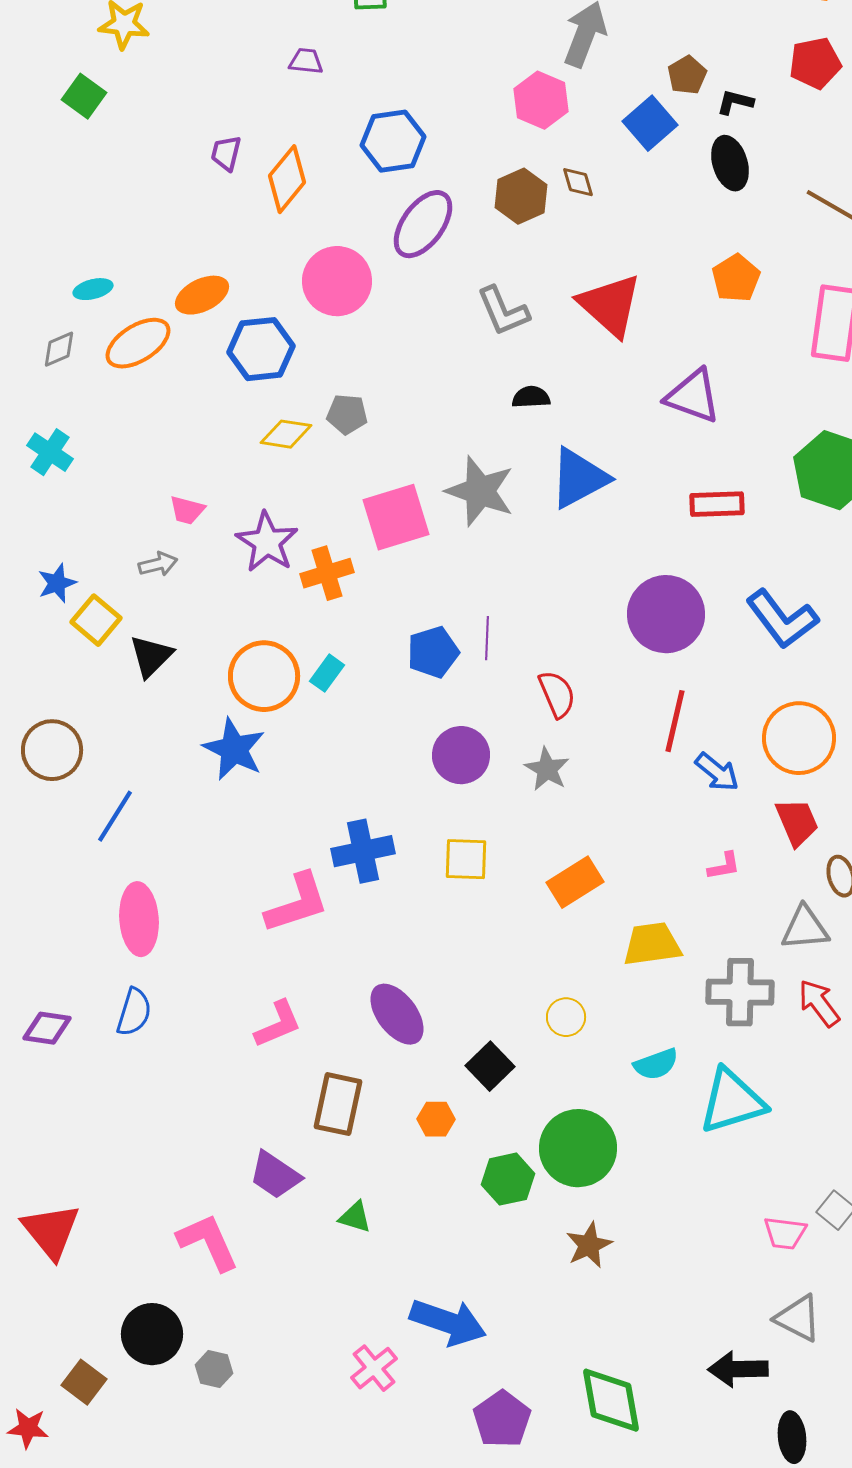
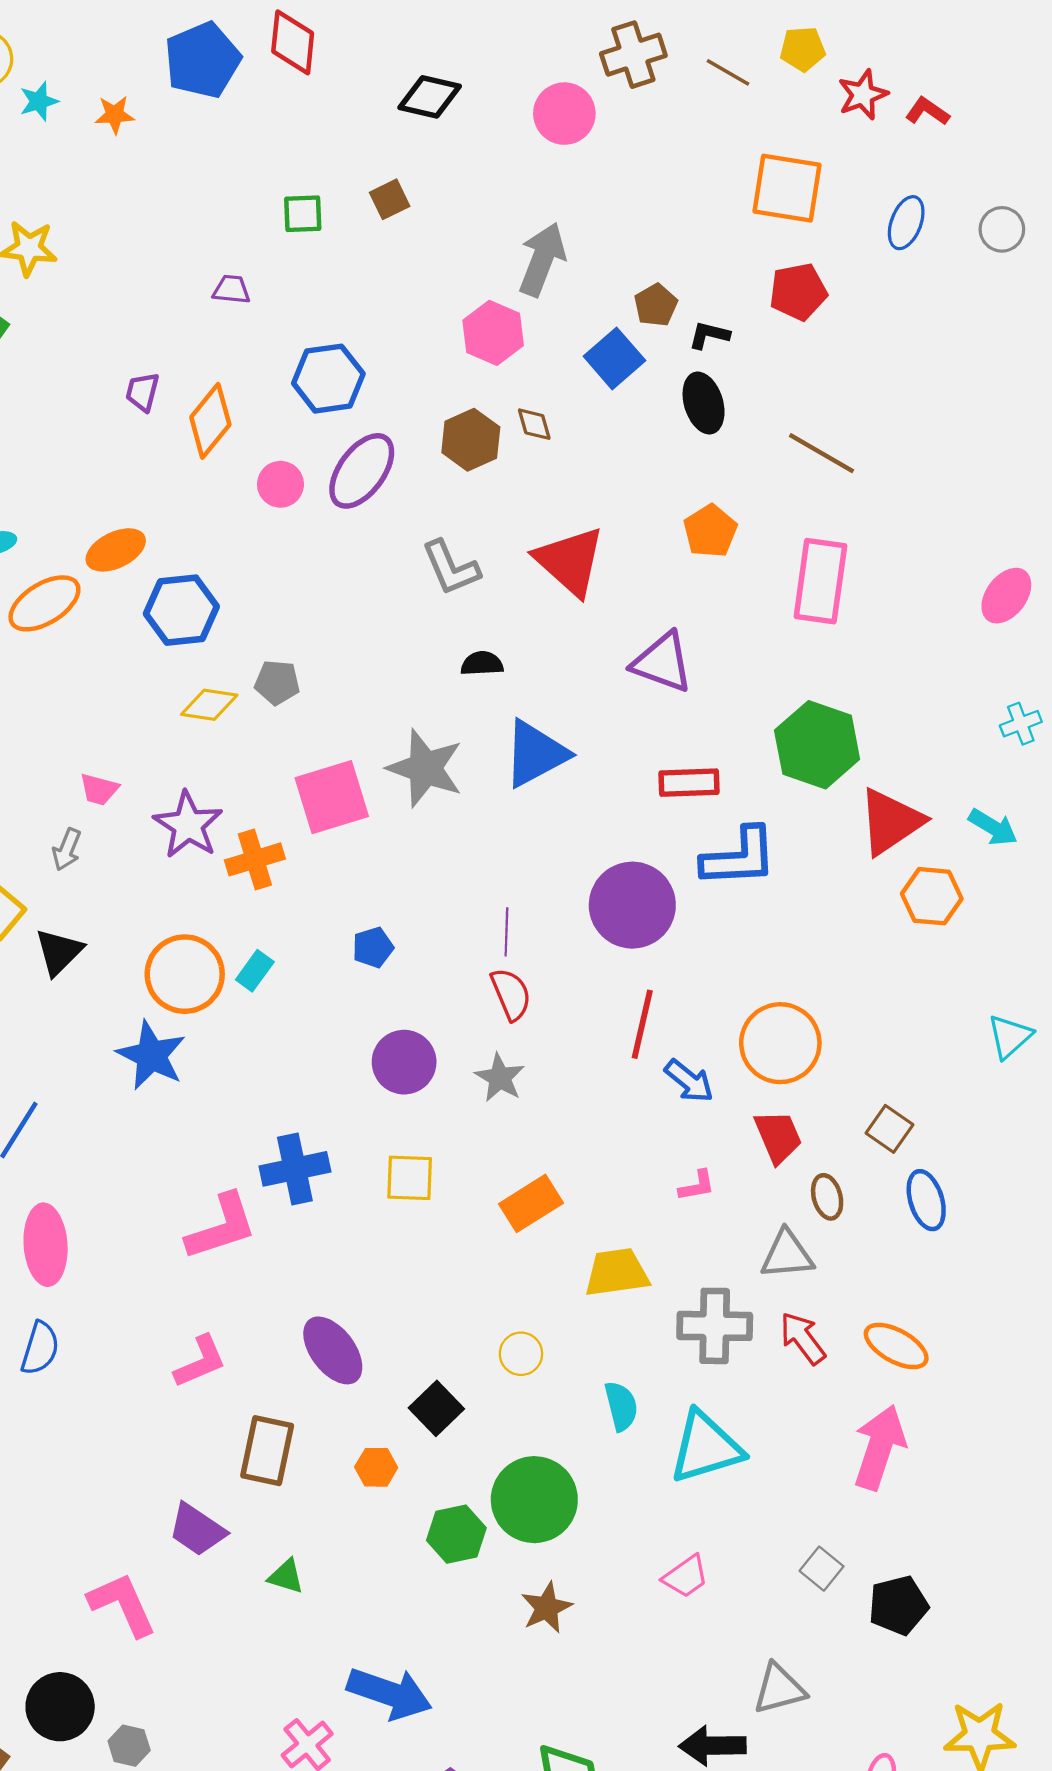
pink circle: (337, 281) -> (280, 484), moved, size x0.6
gray arrow: (158, 564) -> (67, 849), turned 126
blue L-shape: (782, 619) -> (739, 857), moved, turned -56
purple line: (487, 638) -> (506, 932), moved
blue pentagon: (433, 652) -> (373, 947), size x0.7
cyan semicircle: (656, 1064) -> (621, 1406), turned -84
pink trapezoid: (785, 1233) -> (686, 1576), moved, turned -42
gray triangle: (798, 1318) -> (779, 1689), turned -42

